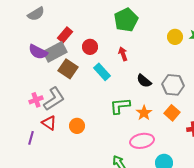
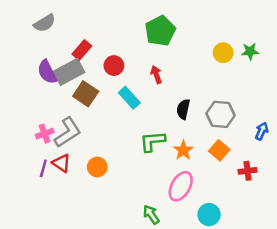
purple semicircle: (38, 52) -> (47, 72), turned 36
black semicircle: (144, 81) -> (183, 109), turned 63
purple line: (31, 138) -> (43, 168), moved
pink ellipse: (142, 141) -> (181, 186), turned -50

